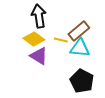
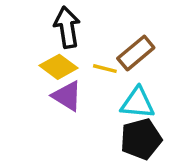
cyan triangle: (80, 48) -> (138, 103), moved
black pentagon: (82, 81) -> (141, 139), turned 30

